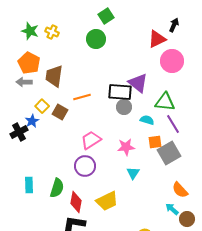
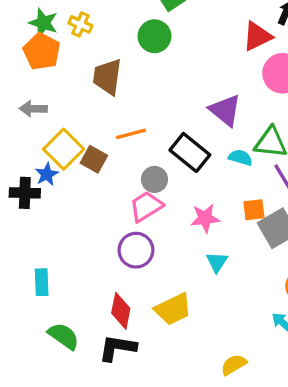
orange pentagon: (29, 63) -> (42, 51), moved
brown trapezoid: (54, 76) -> (107, 77), moved
black rectangle: (120, 92) -> (190, 152), moved, turned 35
yellow square: (42, 106) -> (64, 149), size x1.6
gray circle: (124, 107) -> (155, 179), moved
cyan semicircle: (147, 120) -> (240, 158), moved
black cross: (19, 132) -> (25, 193), turned 30
green semicircle: (57, 188) -> (64, 336), moved, turned -72

